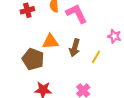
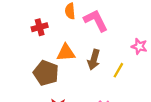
red cross: (27, 10) -> (40, 27), moved

